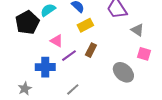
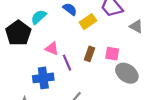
yellow rectangle: (85, 25) -> (88, 22), moved
pink square: (144, 54) -> (112, 54), moved
purple line: (69, 56) -> (67, 63), turned -70

